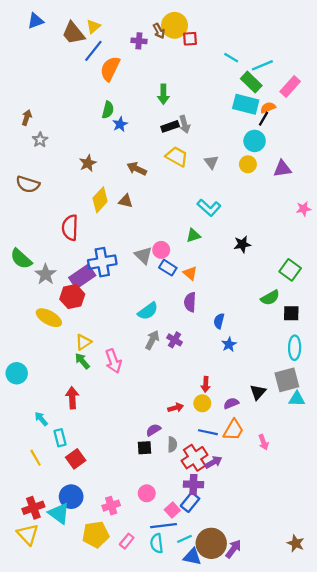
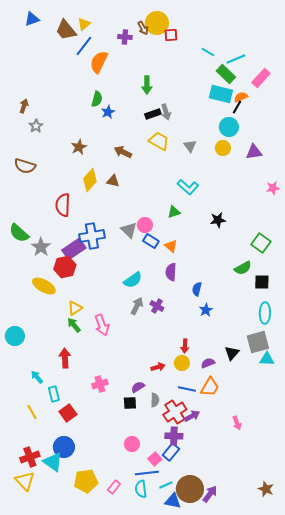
pink arrow: (263, 442) -> (237, 423), moved
pink cross: (111, 506) -> (100, 384), moved

